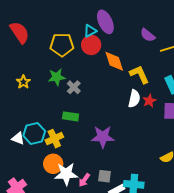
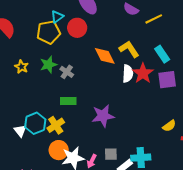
cyan triangle: (90, 31) -> (57, 17), moved
orange diamond: (114, 61) -> (105, 56), moved
yellow star: (23, 82) -> (21, 67), moved
red star: (149, 101) -> (143, 73), size x1.5
white triangle: (18, 138) -> (20, 131), turned 40

